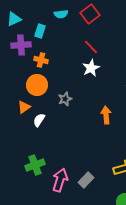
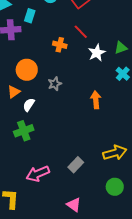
orange cross: (41, 60) -> (60, 45), moved
white star: (91, 68) -> (97, 53), moved
green cross: (35, 165) -> (24, 131), moved
pink arrow: (60, 180) -> (38, 174), moved, turned -130

